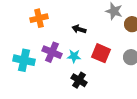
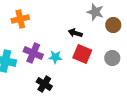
black arrow: (79, 29) -> (75, 33), moved
black cross: (79, 80) -> (44, 84), moved

